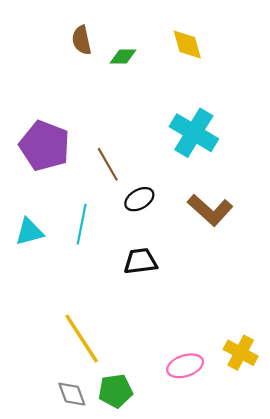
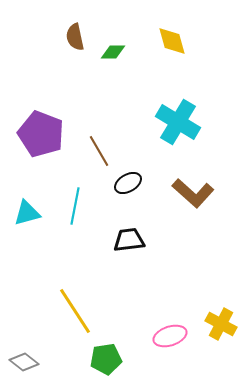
gray diamond: (72, 394) -> (24, 362), moved, turned -32

